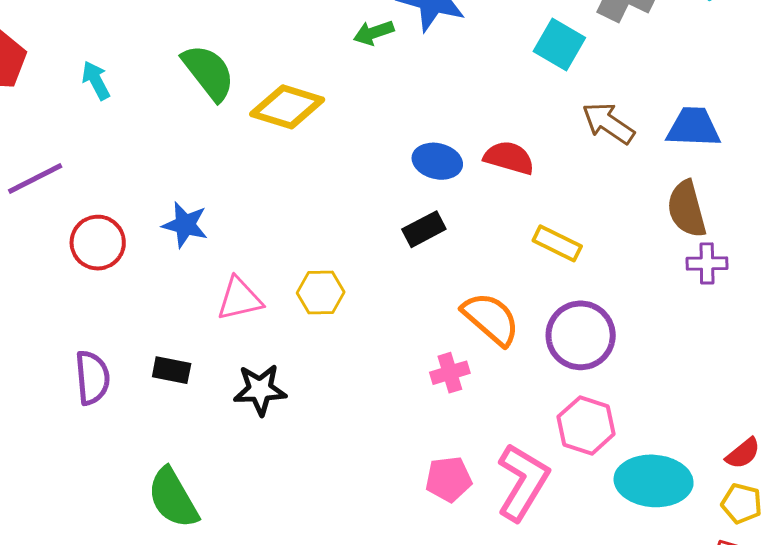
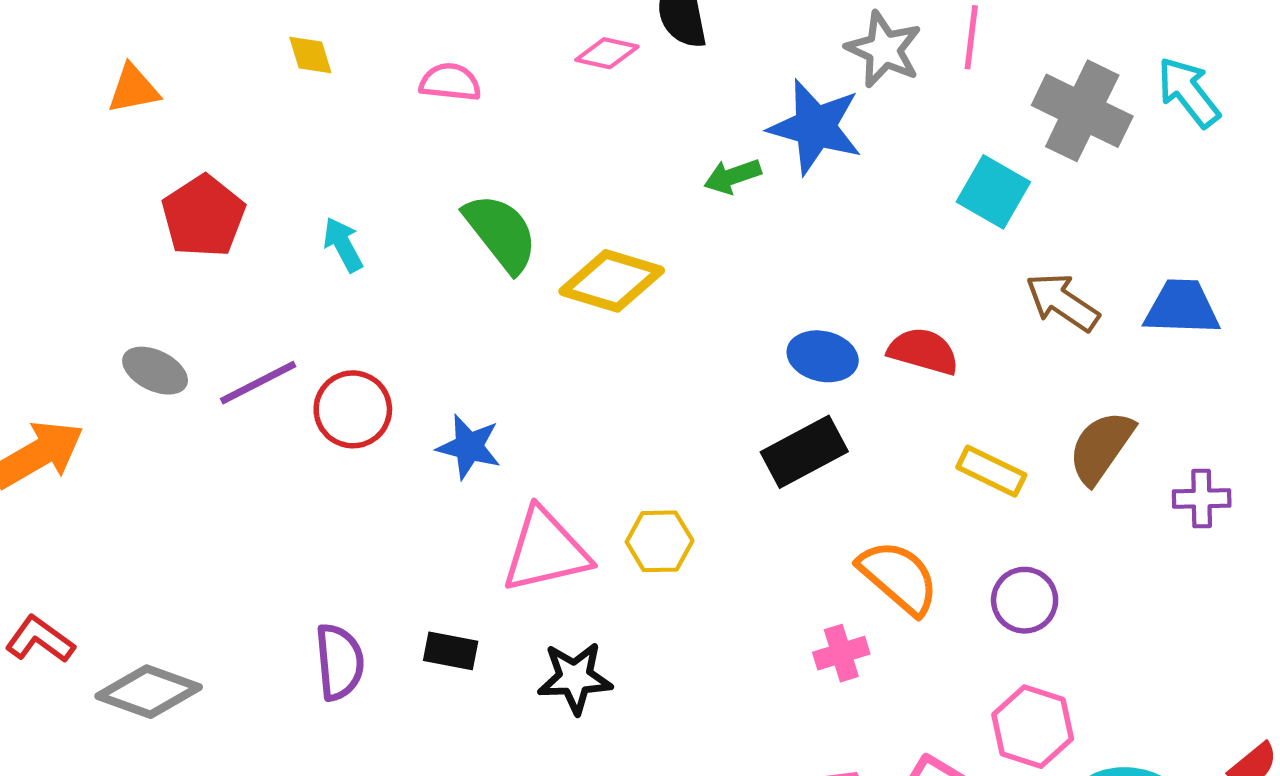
brown semicircle: (687, 209) -> (1101, 447), moved, turned 50
black rectangle: (424, 229) -> (804, 452), size x1.4
red circle: (98, 243) -> (353, 409), moved
pink triangle: (240, 299) -> (546, 551), size x1.4
purple circle: (581, 335) -> (1025, 600), size x0.7

